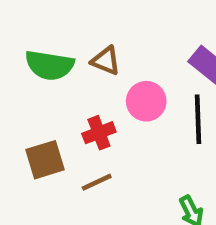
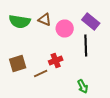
pink circle: (146, 101) -> (65, 28), moved
red cross: (99, 133) -> (56, 60), moved

